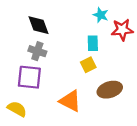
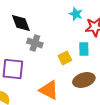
cyan rectangle: (93, 43) -> (84, 49), moved
gray cross: (37, 51) -> (35, 43), moved

